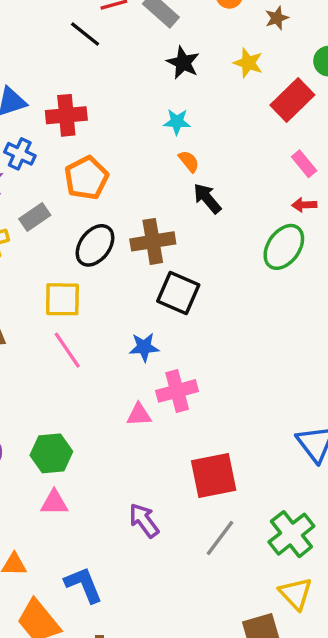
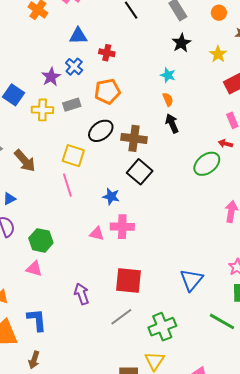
red cross: (66, 115) -> (107, 53), size x0.7

